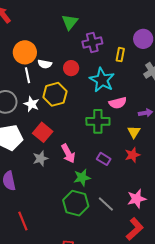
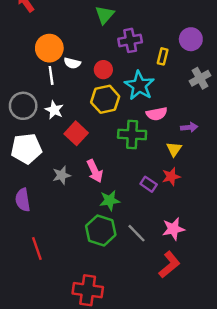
yellow hexagon: (55, 94) -> (105, 99), moved
red square: (43, 132) -> (76, 133), moved
purple rectangle: (104, 159) -> (149, 184), moved

